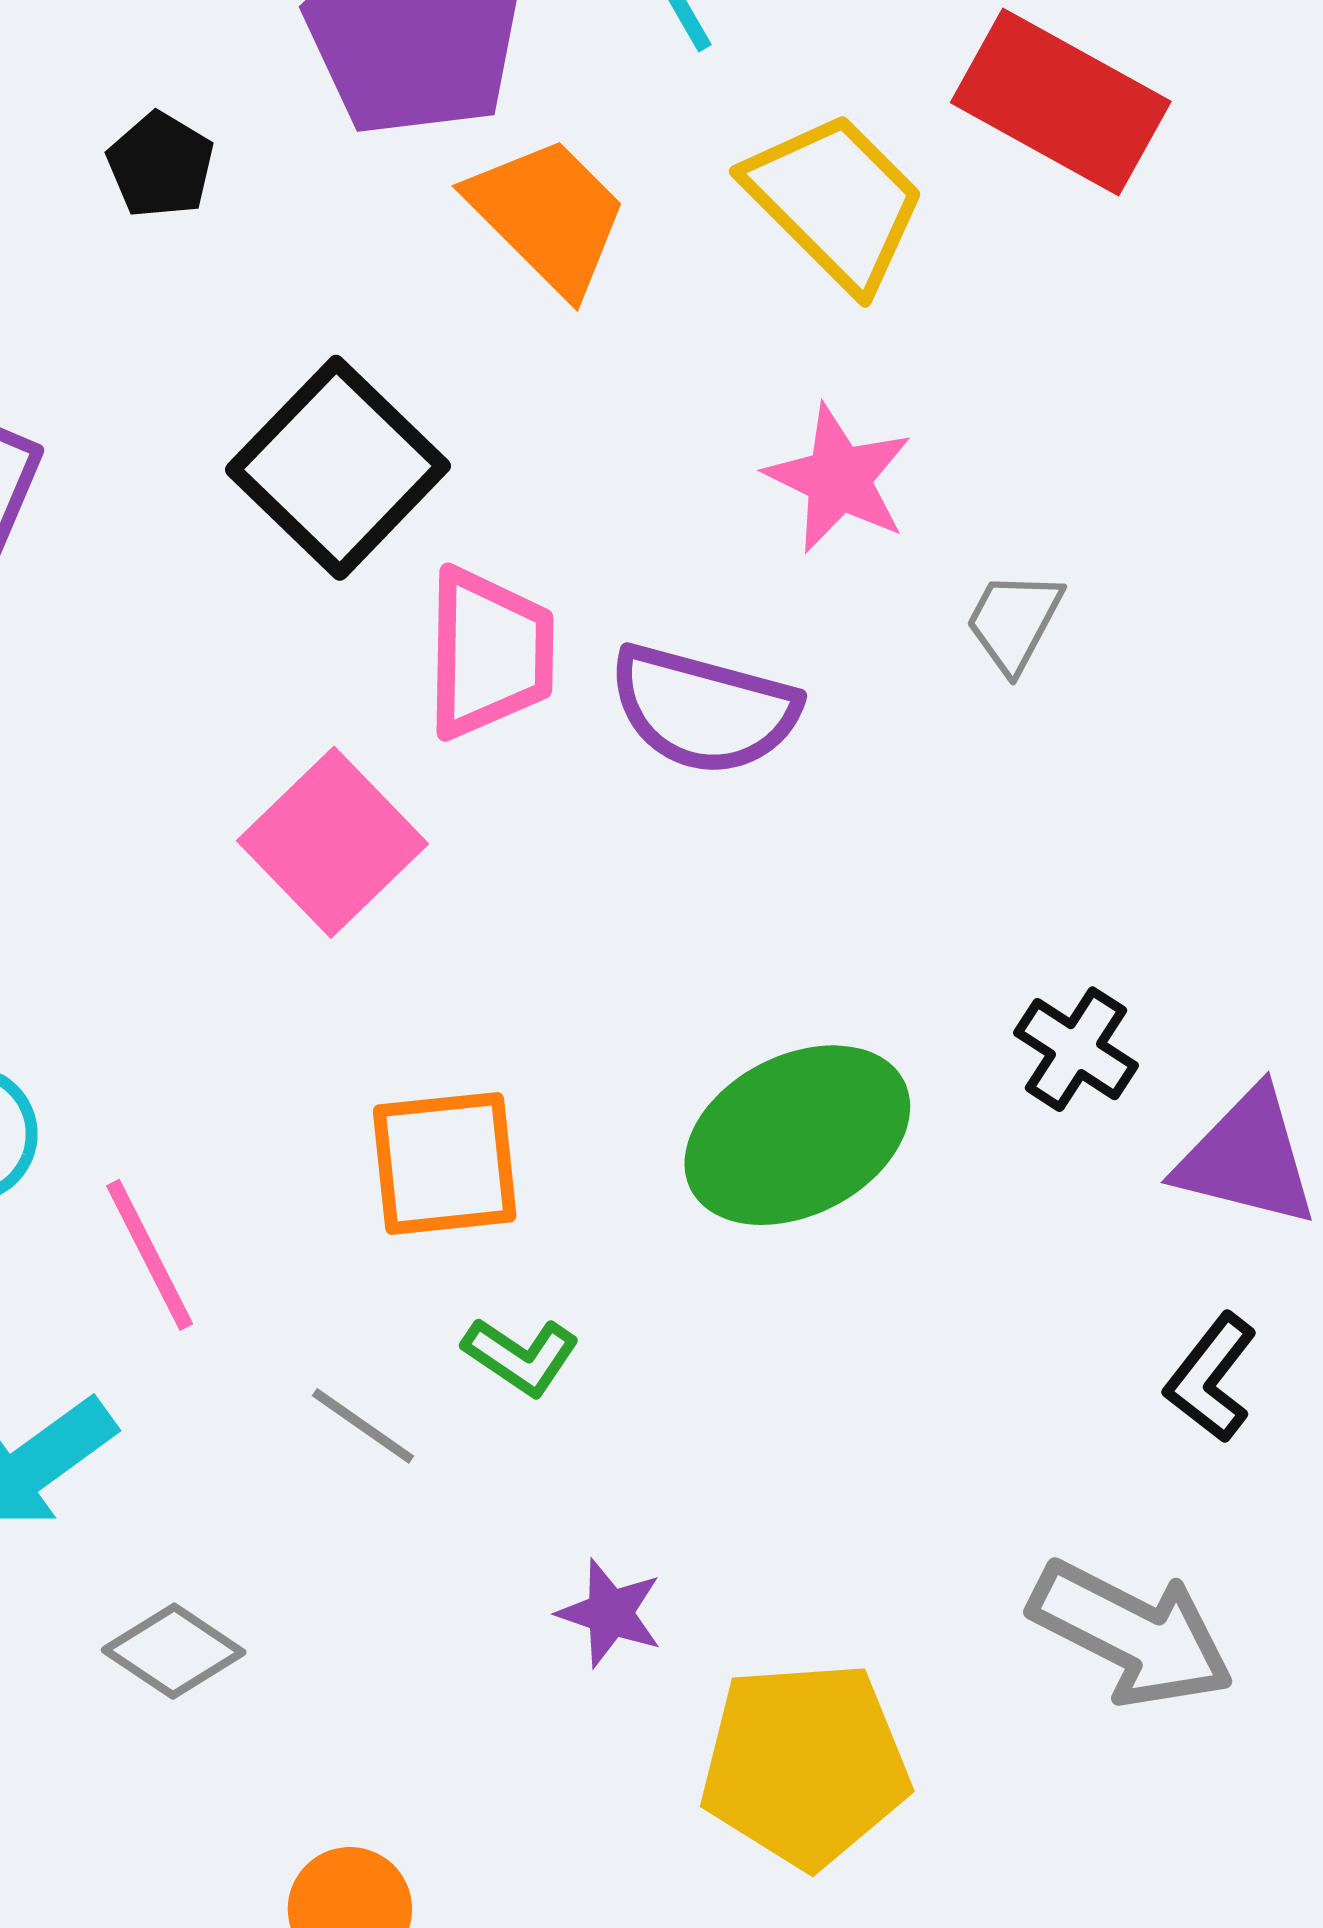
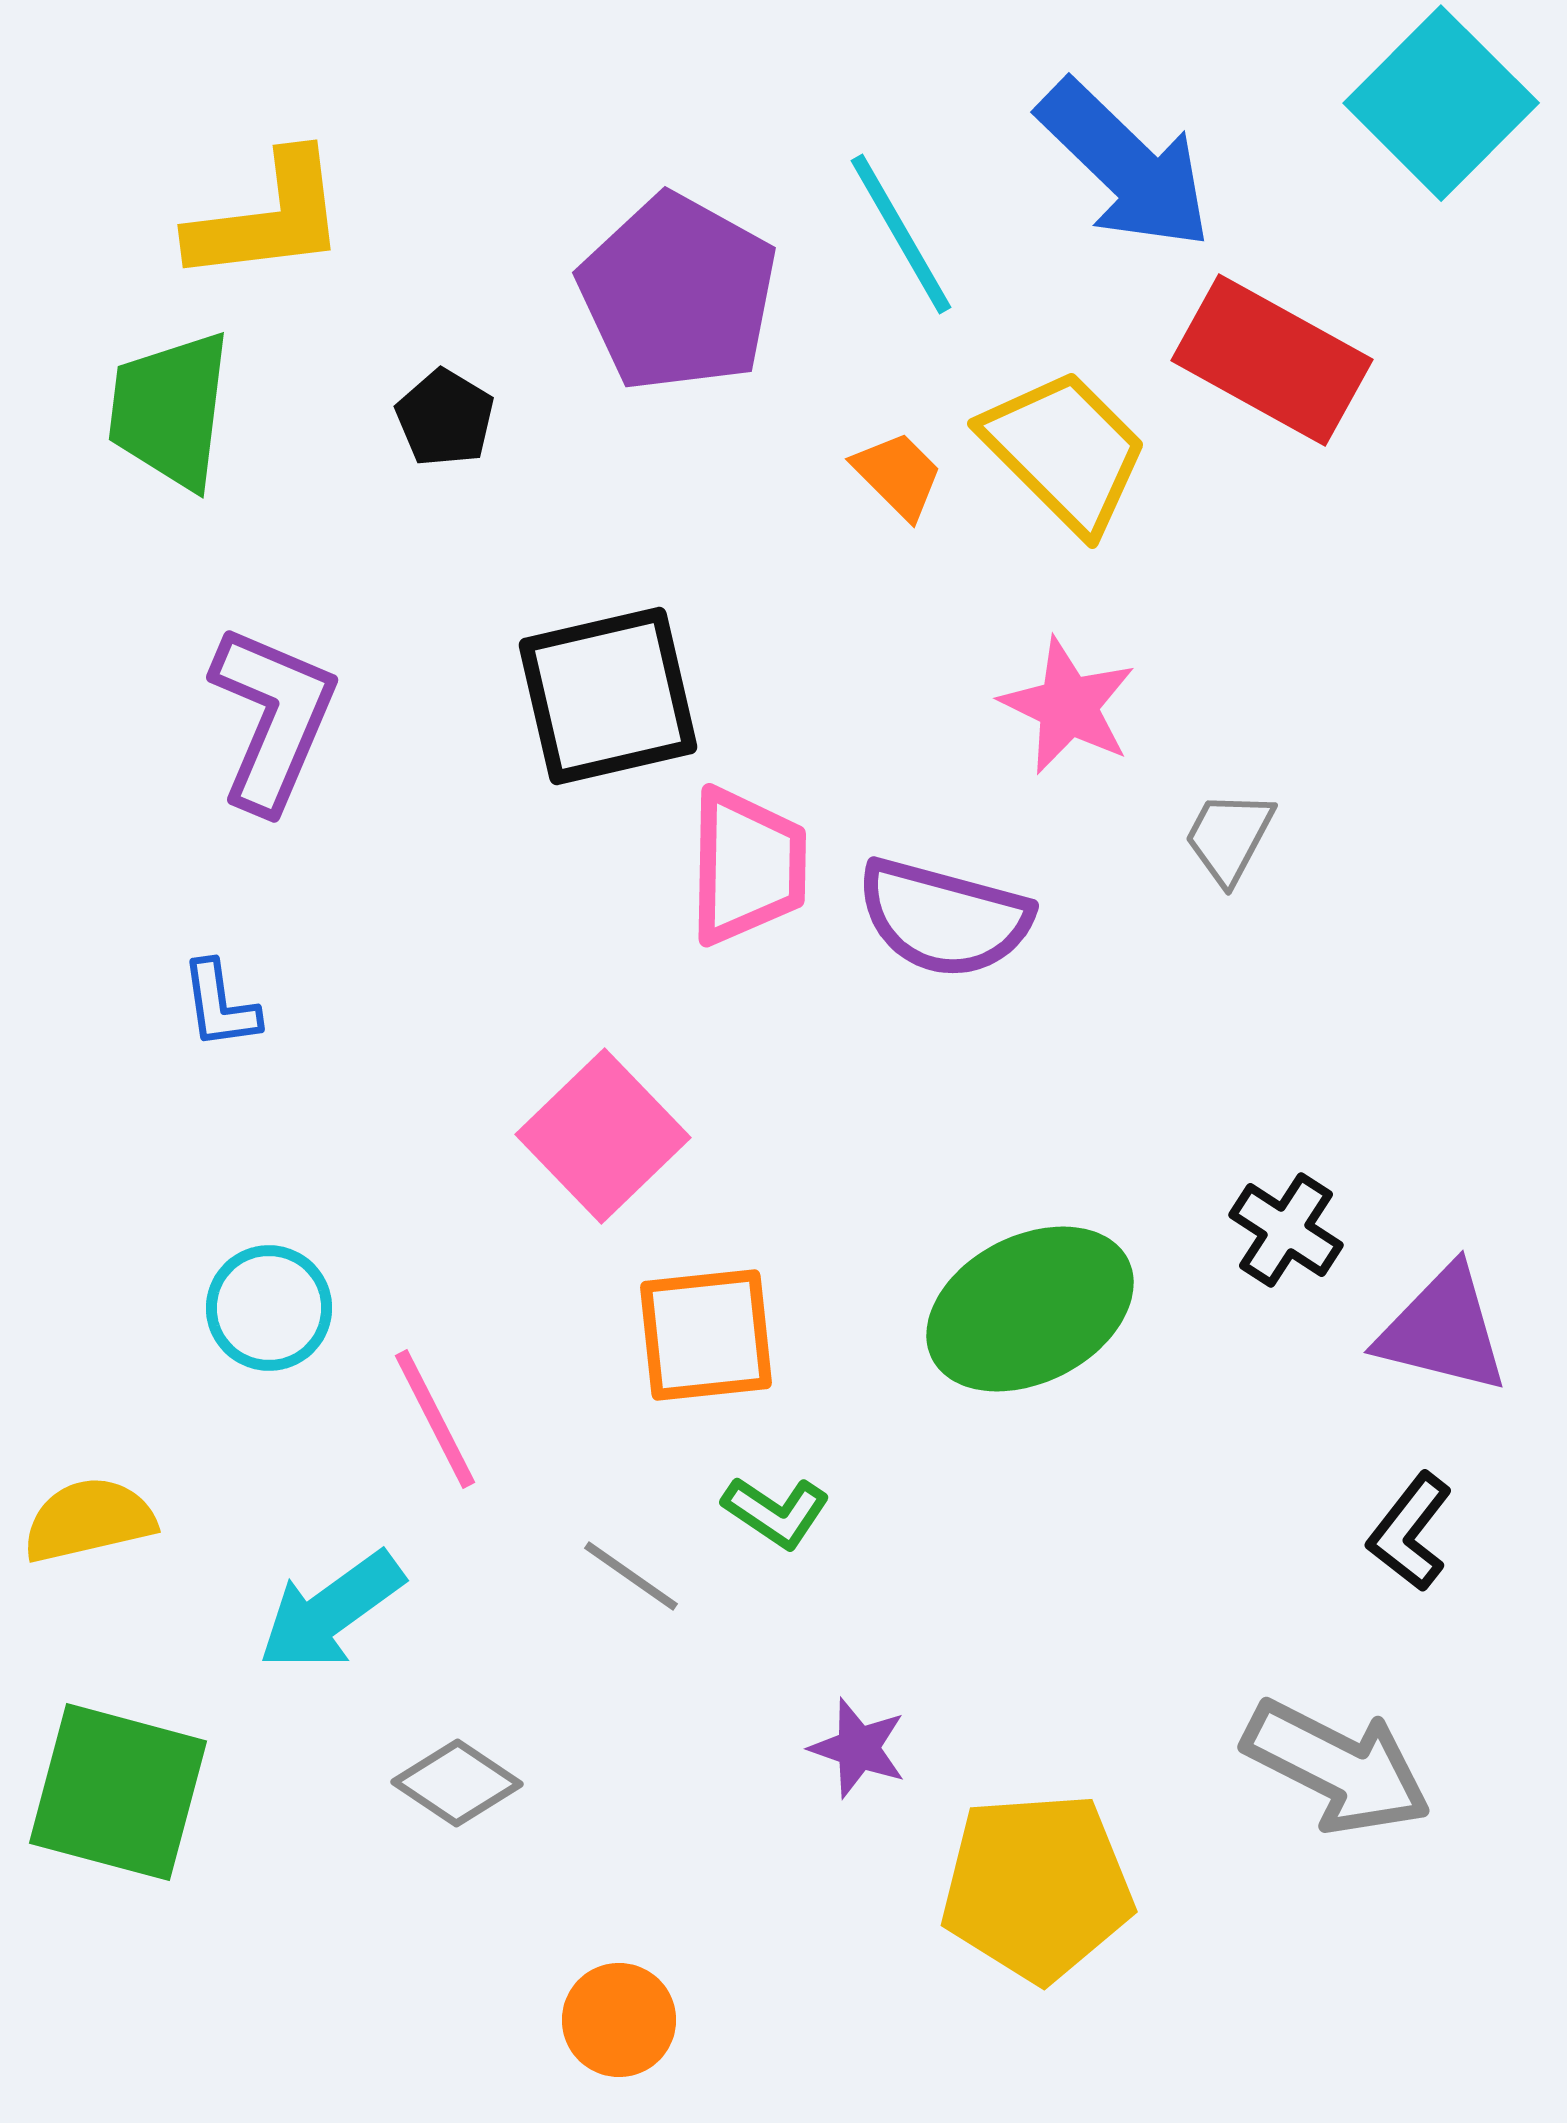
orange trapezoid: (548, 215) -> (898, 475), moved, size x0.6
black square: (338, 468) -> (608, 696), turned 33
pink square: (332, 842) -> (603, 1136), moved

